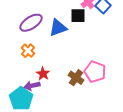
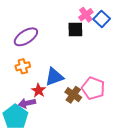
blue triangle: (58, 28) -> (54, 77), moved
orange cross: (28, 51) -> (23, 66), turned 32

